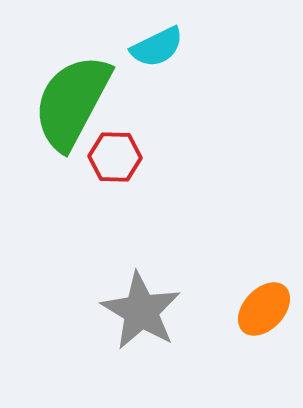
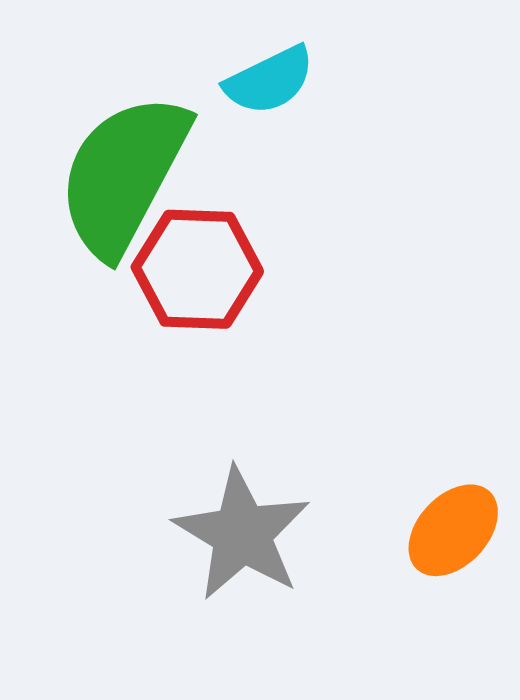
red hexagon: (115, 157) -> (197, 269), size x1.4

